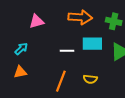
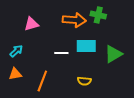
green cross: (114, 21) -> (98, 15), moved
orange line: (61, 81) -> (42, 81), moved

